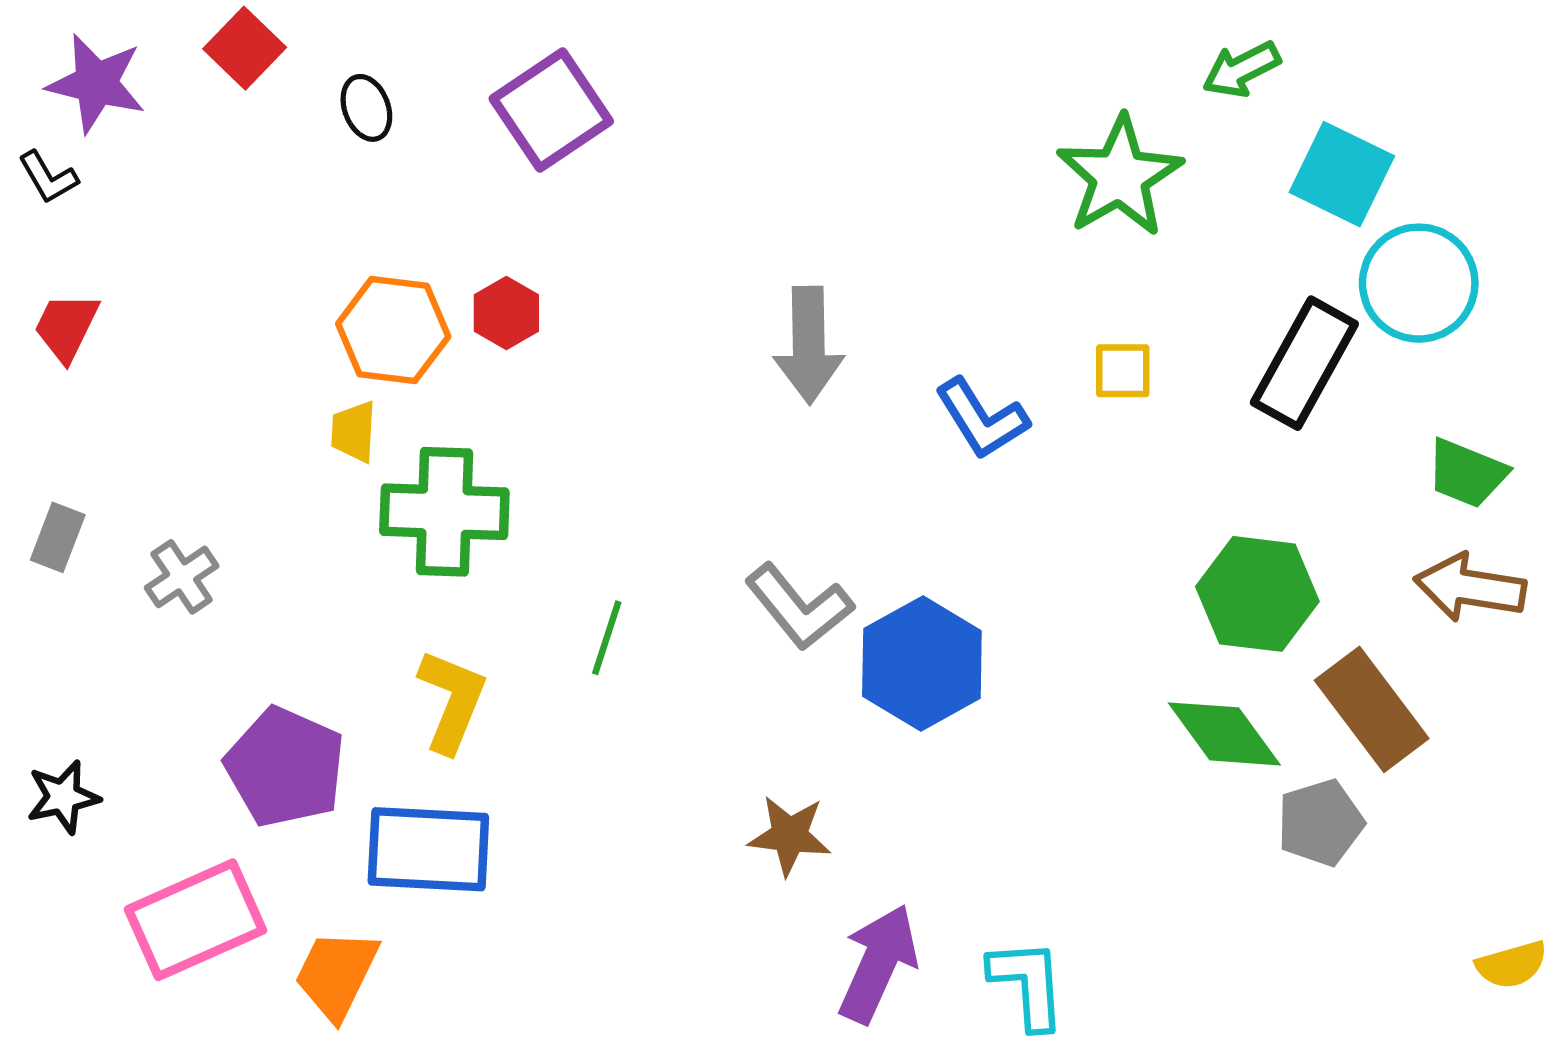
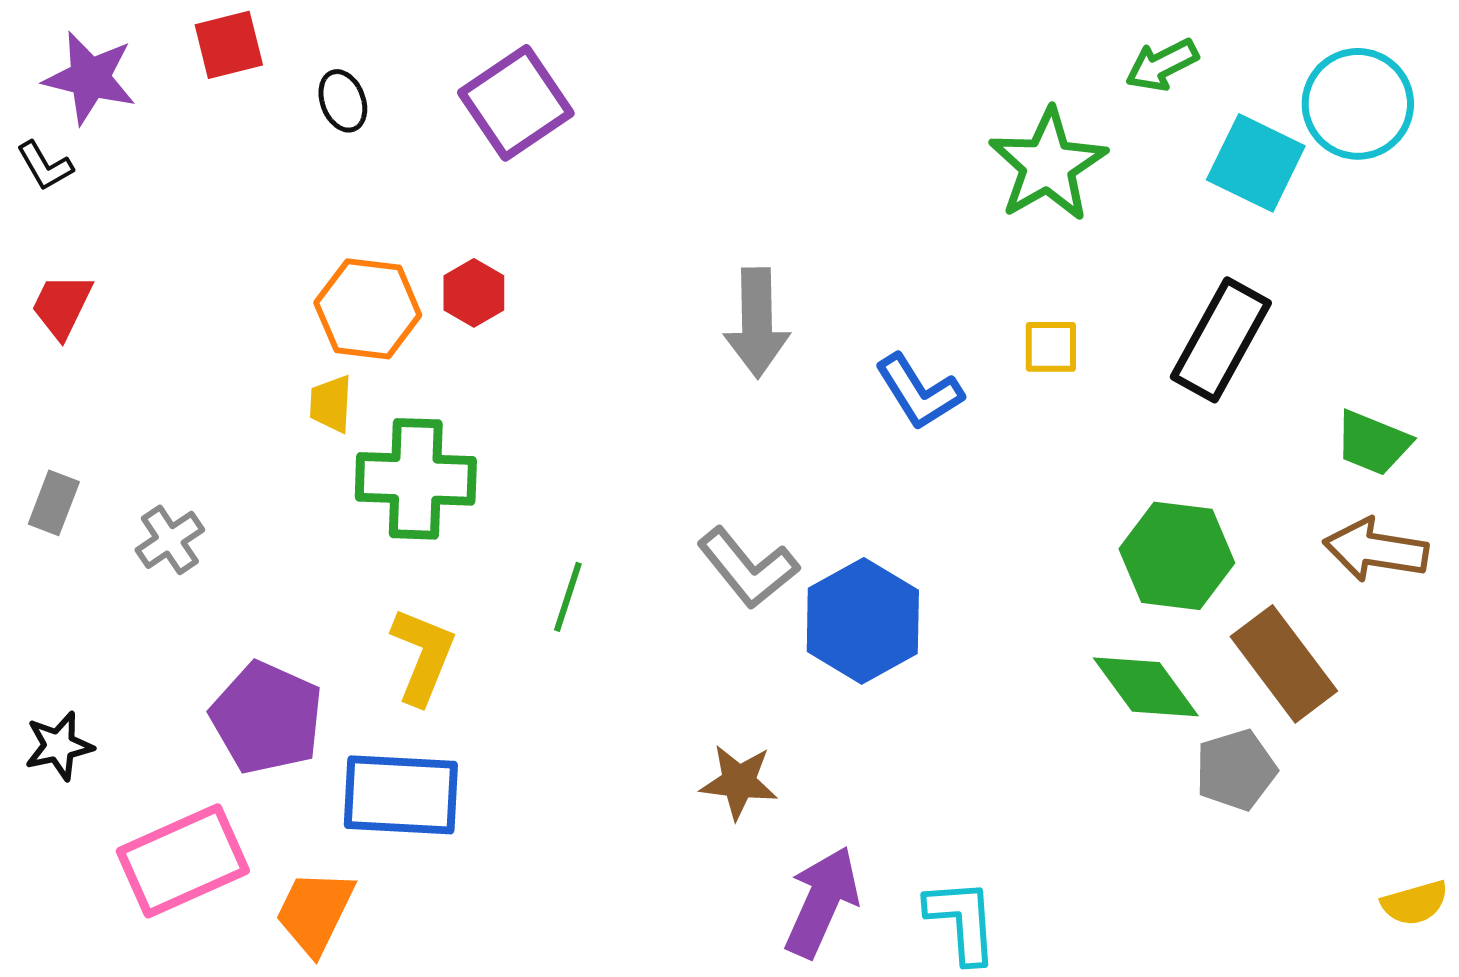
red square: (245, 48) -> (229, 45), turned 32
cyan circle: (1419, 283) -> (1358, 104), moved

